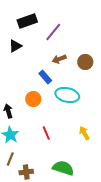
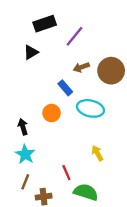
brown circle: (85, 62) -> (111, 71), size x1.5
red line: (46, 133) -> (66, 173), moved
yellow arrow: (84, 133) -> (97, 153), moved

